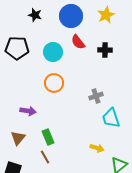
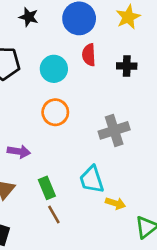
red semicircle: (78, 42) -> (89, 55), turned 35
gray cross: (96, 96) -> (114, 130), size x1.5
cyan trapezoid: (111, 118) -> (92, 179), moved
brown line: (45, 157) -> (54, 215), moved

